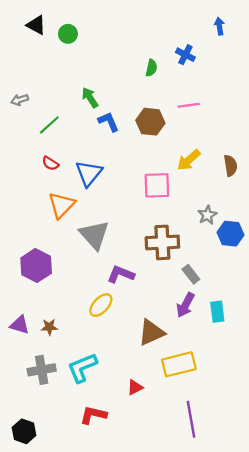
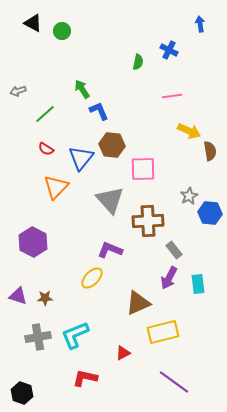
brown hexagon: (150, 122) -> (112, 145), moved
yellow arrow: (189, 160) -> (189, 131), moved, turned -115
gray triangle: (94, 235) -> (110, 200), moved
purple line: (191, 419) -> (174, 382), turned -44

